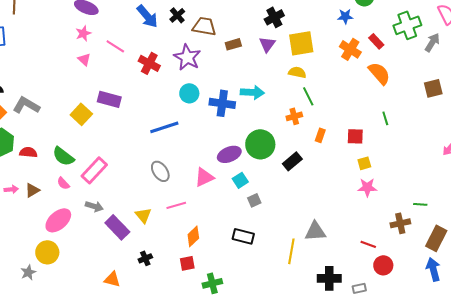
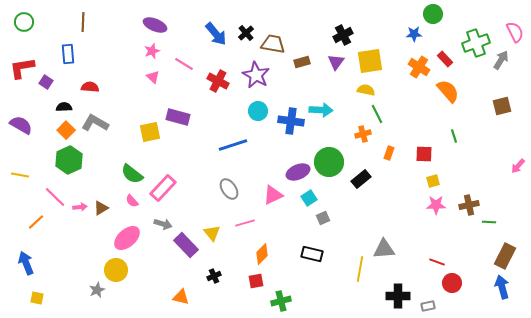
yellow square: (81, 114) -> (150, 132), turned 35
red semicircle: (28, 152) -> (90, 87), moved
brown cross: (400, 223) -> (469, 205), moved

